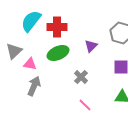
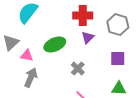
red cross: (57, 27) -> (83, 16), moved

